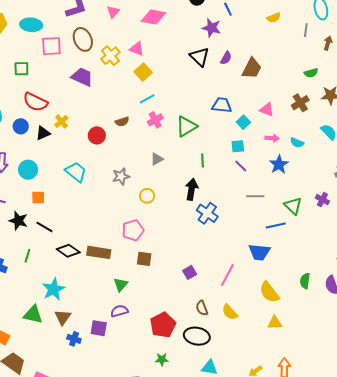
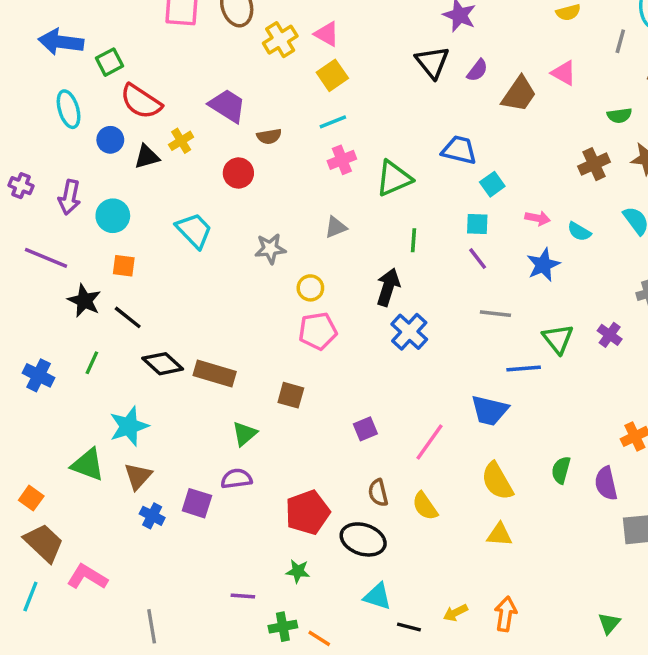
green square: (21, 69) -> (109, 62), moved, turned -35
purple trapezoid: (82, 77) -> (227, 106), moved
pink triangle: (267, 110) -> (564, 73), moved
brown semicircle: (122, 122) -> (269, 136), moved
pink pentagon: (133, 230) -> (318, 331), moved

